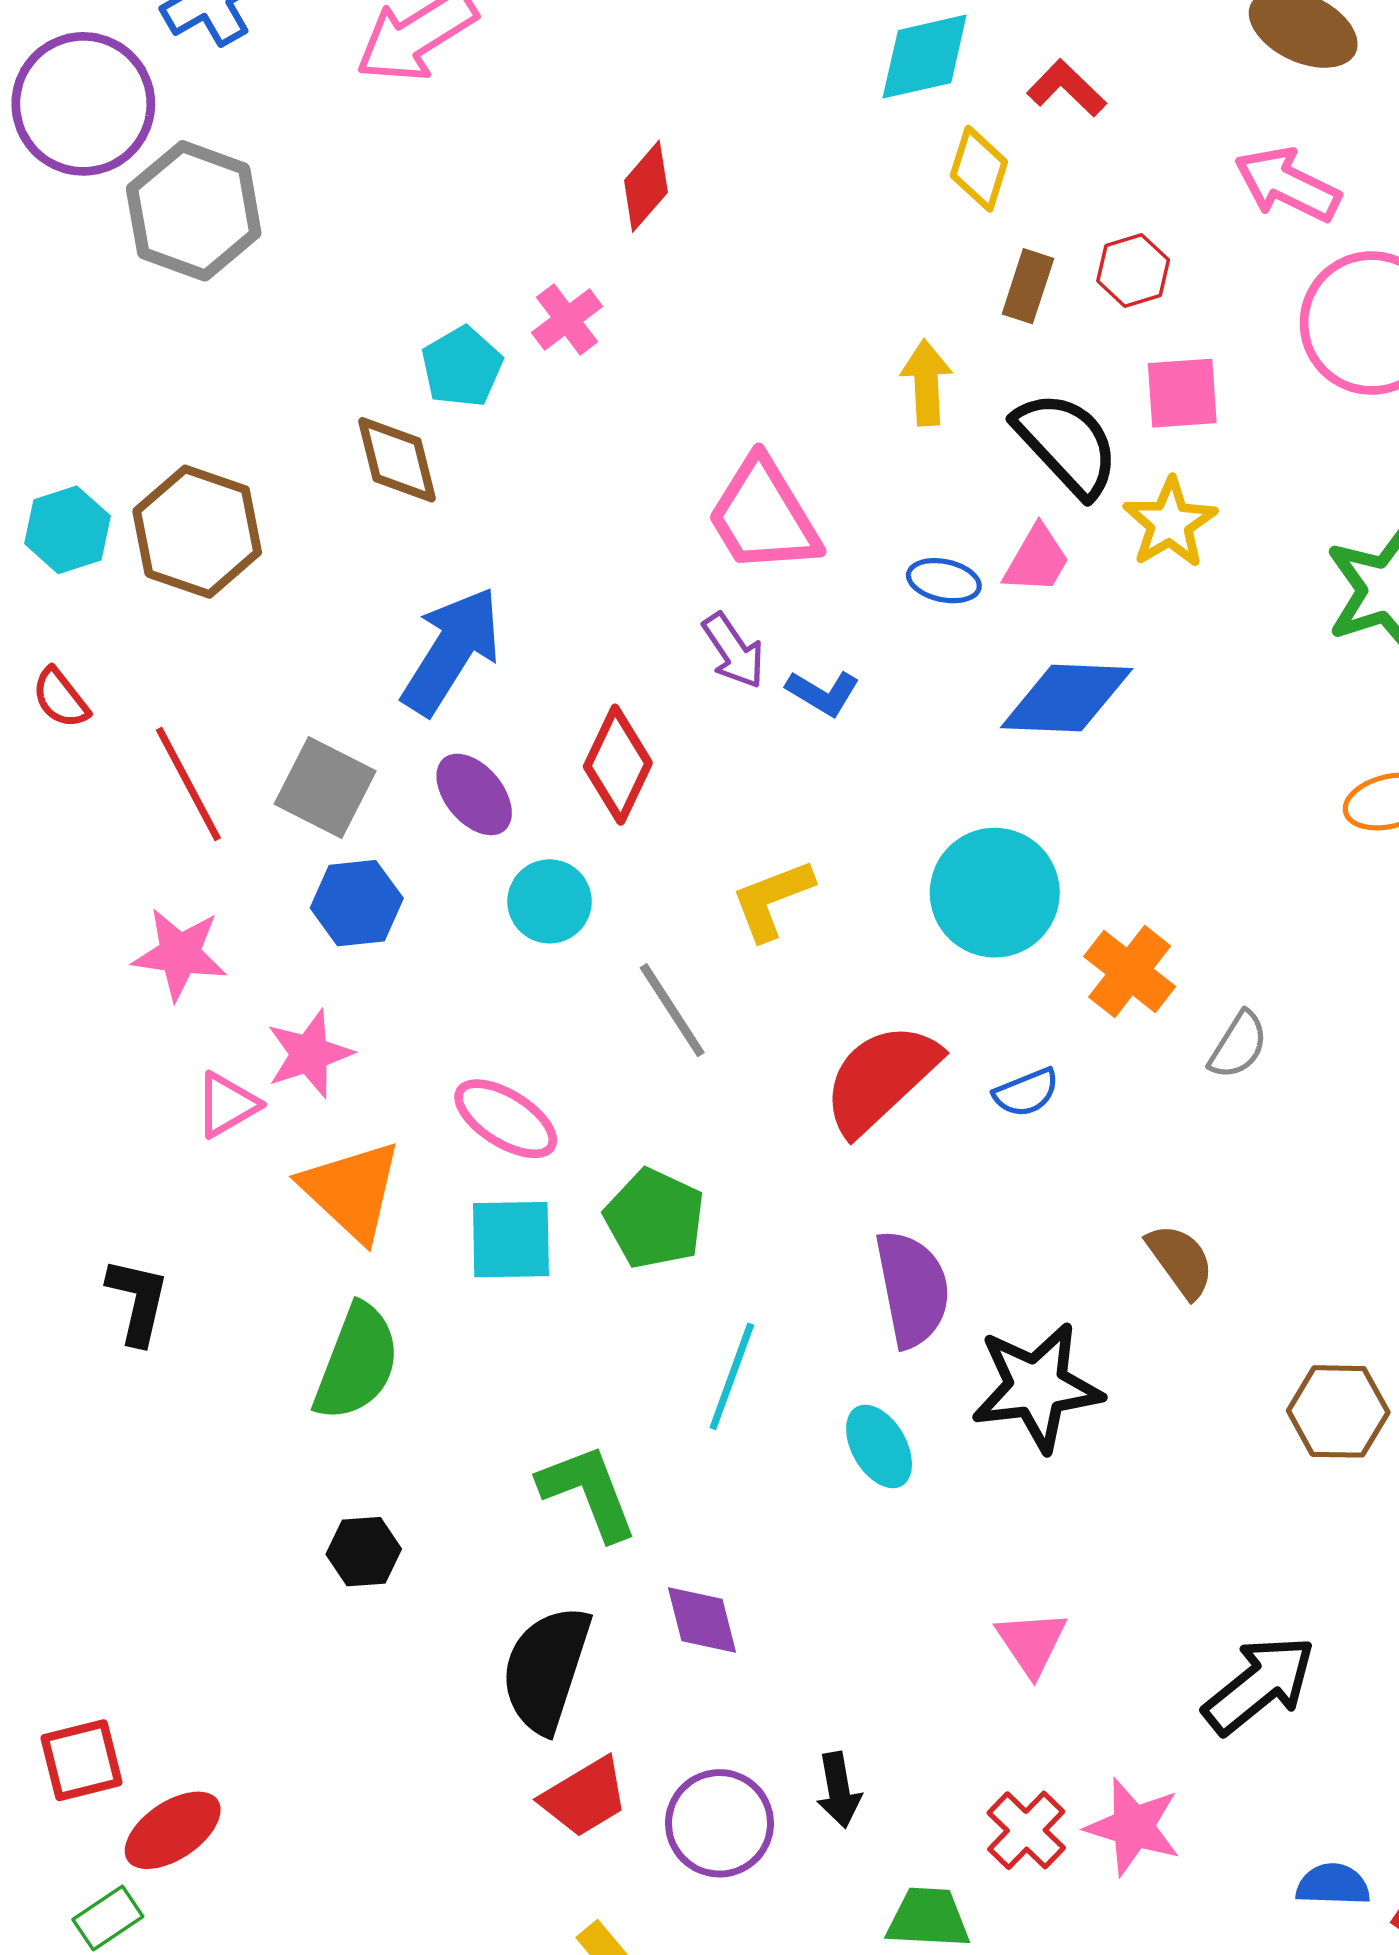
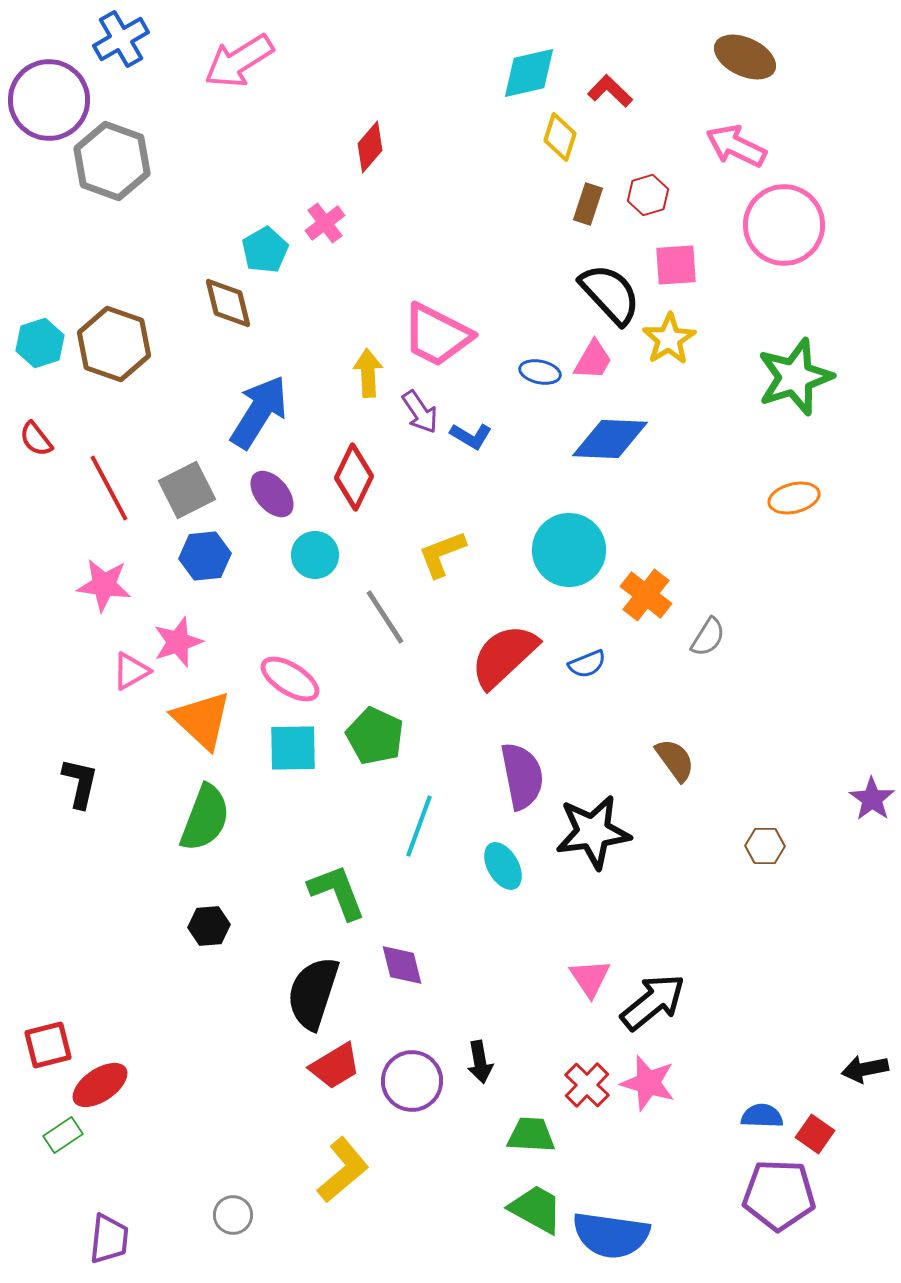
yellow arrow: (926, 383) -> (368, 373), moved
pink trapezoid: (763, 516) -> (437, 335), turned -32
gray square: (325, 787) -> (187, 490), turned 36
brown hexagon: (1338, 1411) -> (765, 846), size x0.7
black arrow: (1259, 1685) -> (653, 1002), moved

